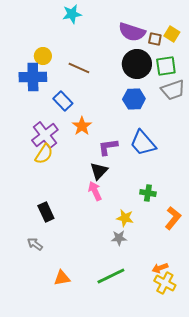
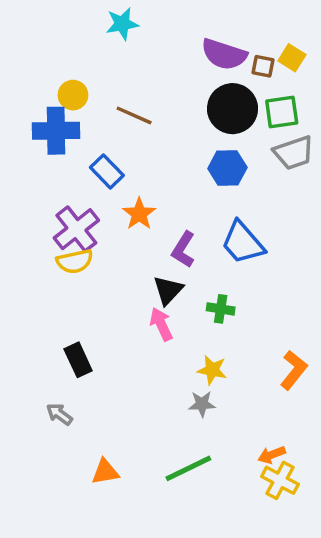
purple L-shape: (108, 147) -> (183, 249), turned -50
yellow semicircle: (44, 154) -> (75, 261), turned 45
green cross: (148, 193) -> (221, 309), moved

